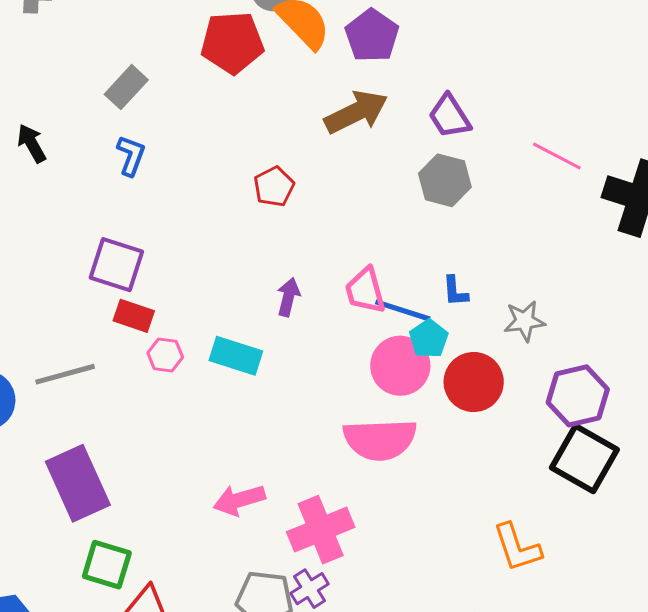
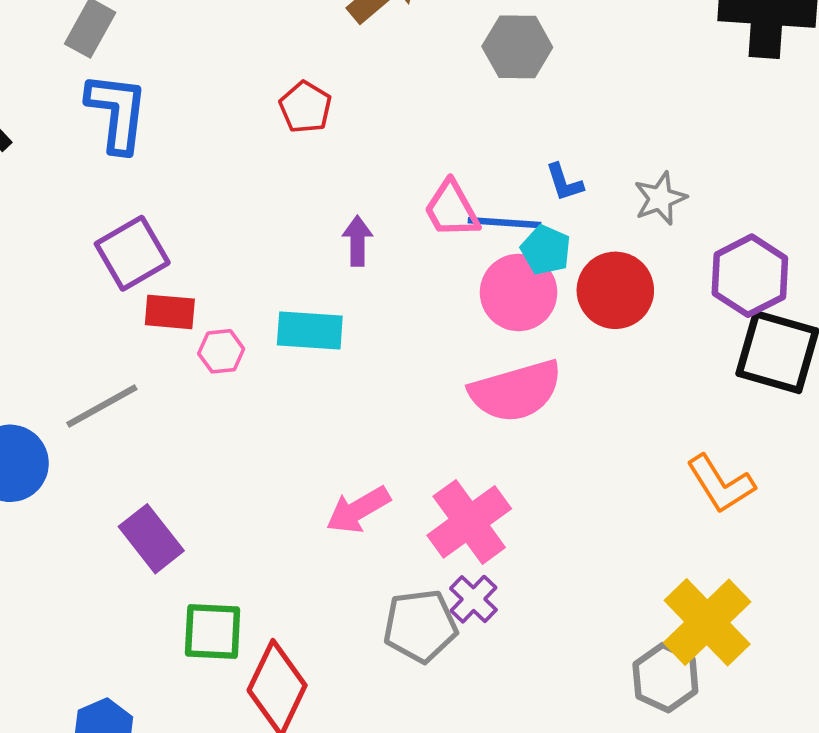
blue L-shape: (131, 156) -> (117, 112), size x1.6
purple square: (116, 265) -> (132, 253), turned -34
purple rectangle: (78, 483) -> (151, 539), size x0.7

